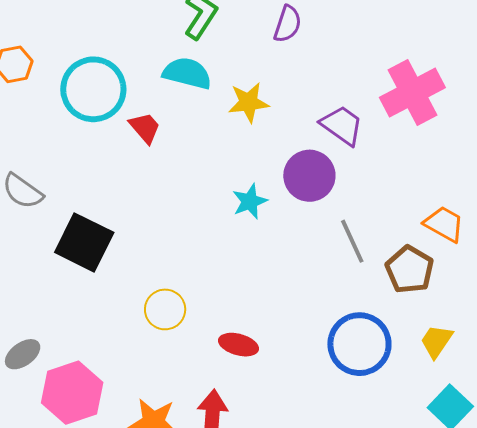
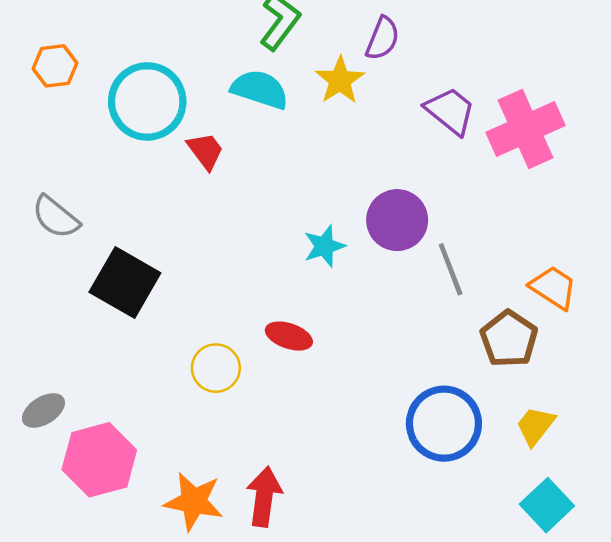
yellow star: (249, 102) -> (340, 80), moved, turned -30
purple trapezoid: (342, 125) -> (450, 111), moved
gray line: (352, 241) -> (451, 269), moved
red ellipse: (238, 345) -> (289, 336), moved

